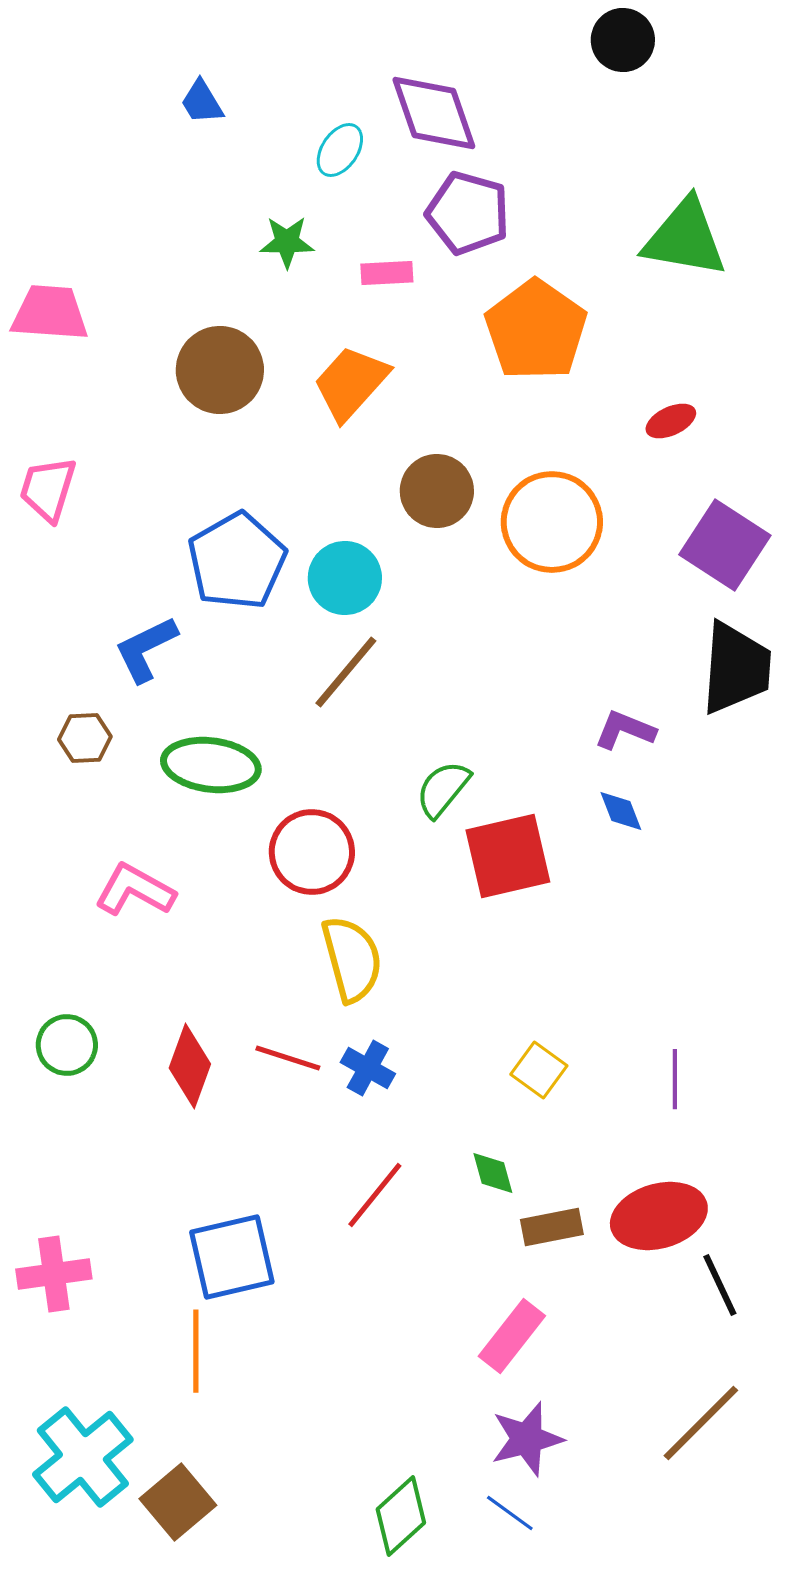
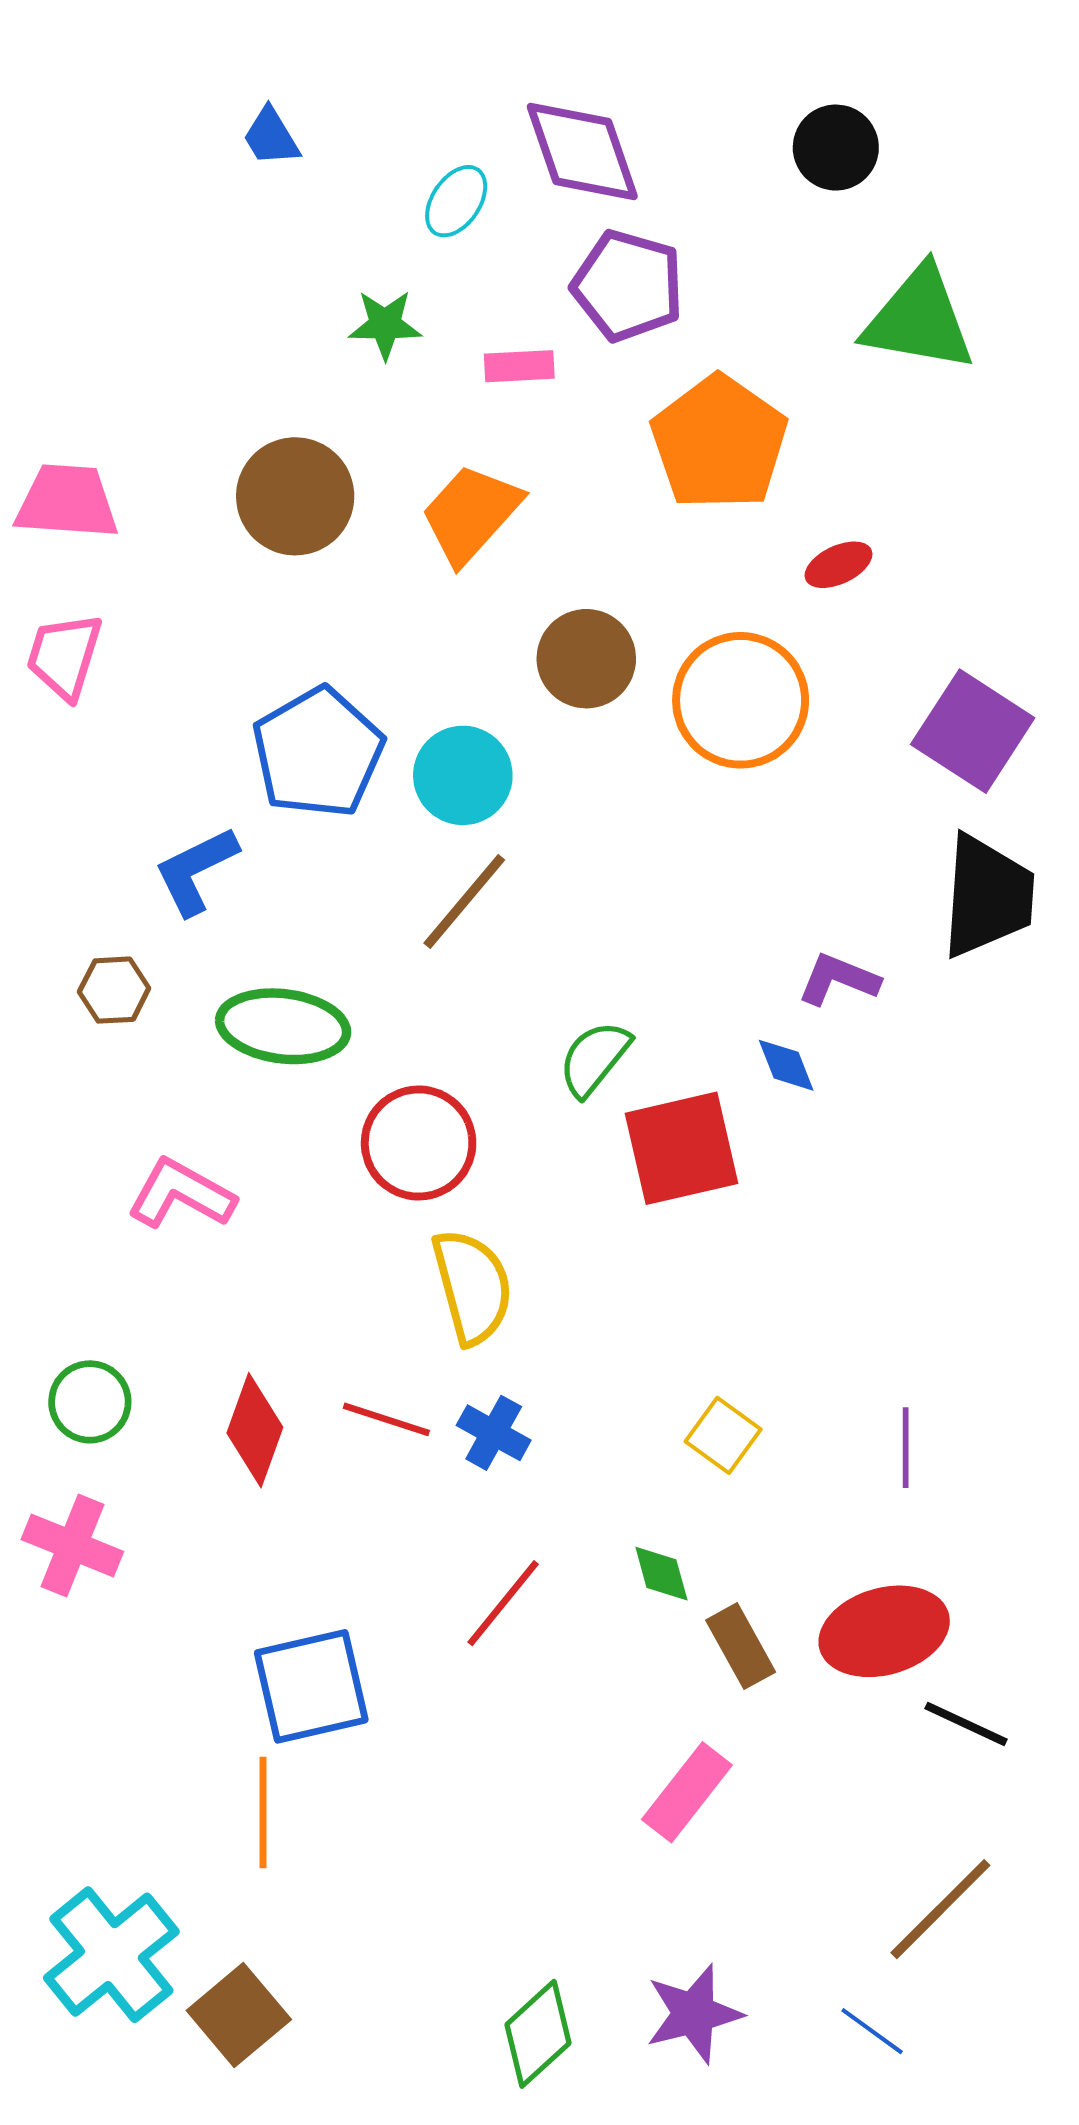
black circle: (623, 40) -> (836, 148), moved
pink trapezoid: (50, 313) -> (67, 502), moved
red ellipse: (671, 421) -> (839, 565), moved
blue diamond: (621, 811) -> (786, 1065), moved
brown rectangle: (552, 1227) -> (741, 1646), turned 72
pink cross: (54, 1274) -> (72, 1545), moved, turned 30
black line: (720, 1285) -> (966, 1724), turned -40
purple star: (527, 1439) -> (694, 2014), moved
blue line: (510, 1513) -> (872, 2031), moved

